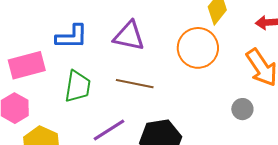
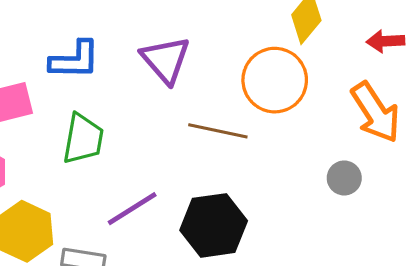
purple triangle: (129, 36) -> (166, 60), turned 36
brown line: (135, 84) -> (218, 131), moved

